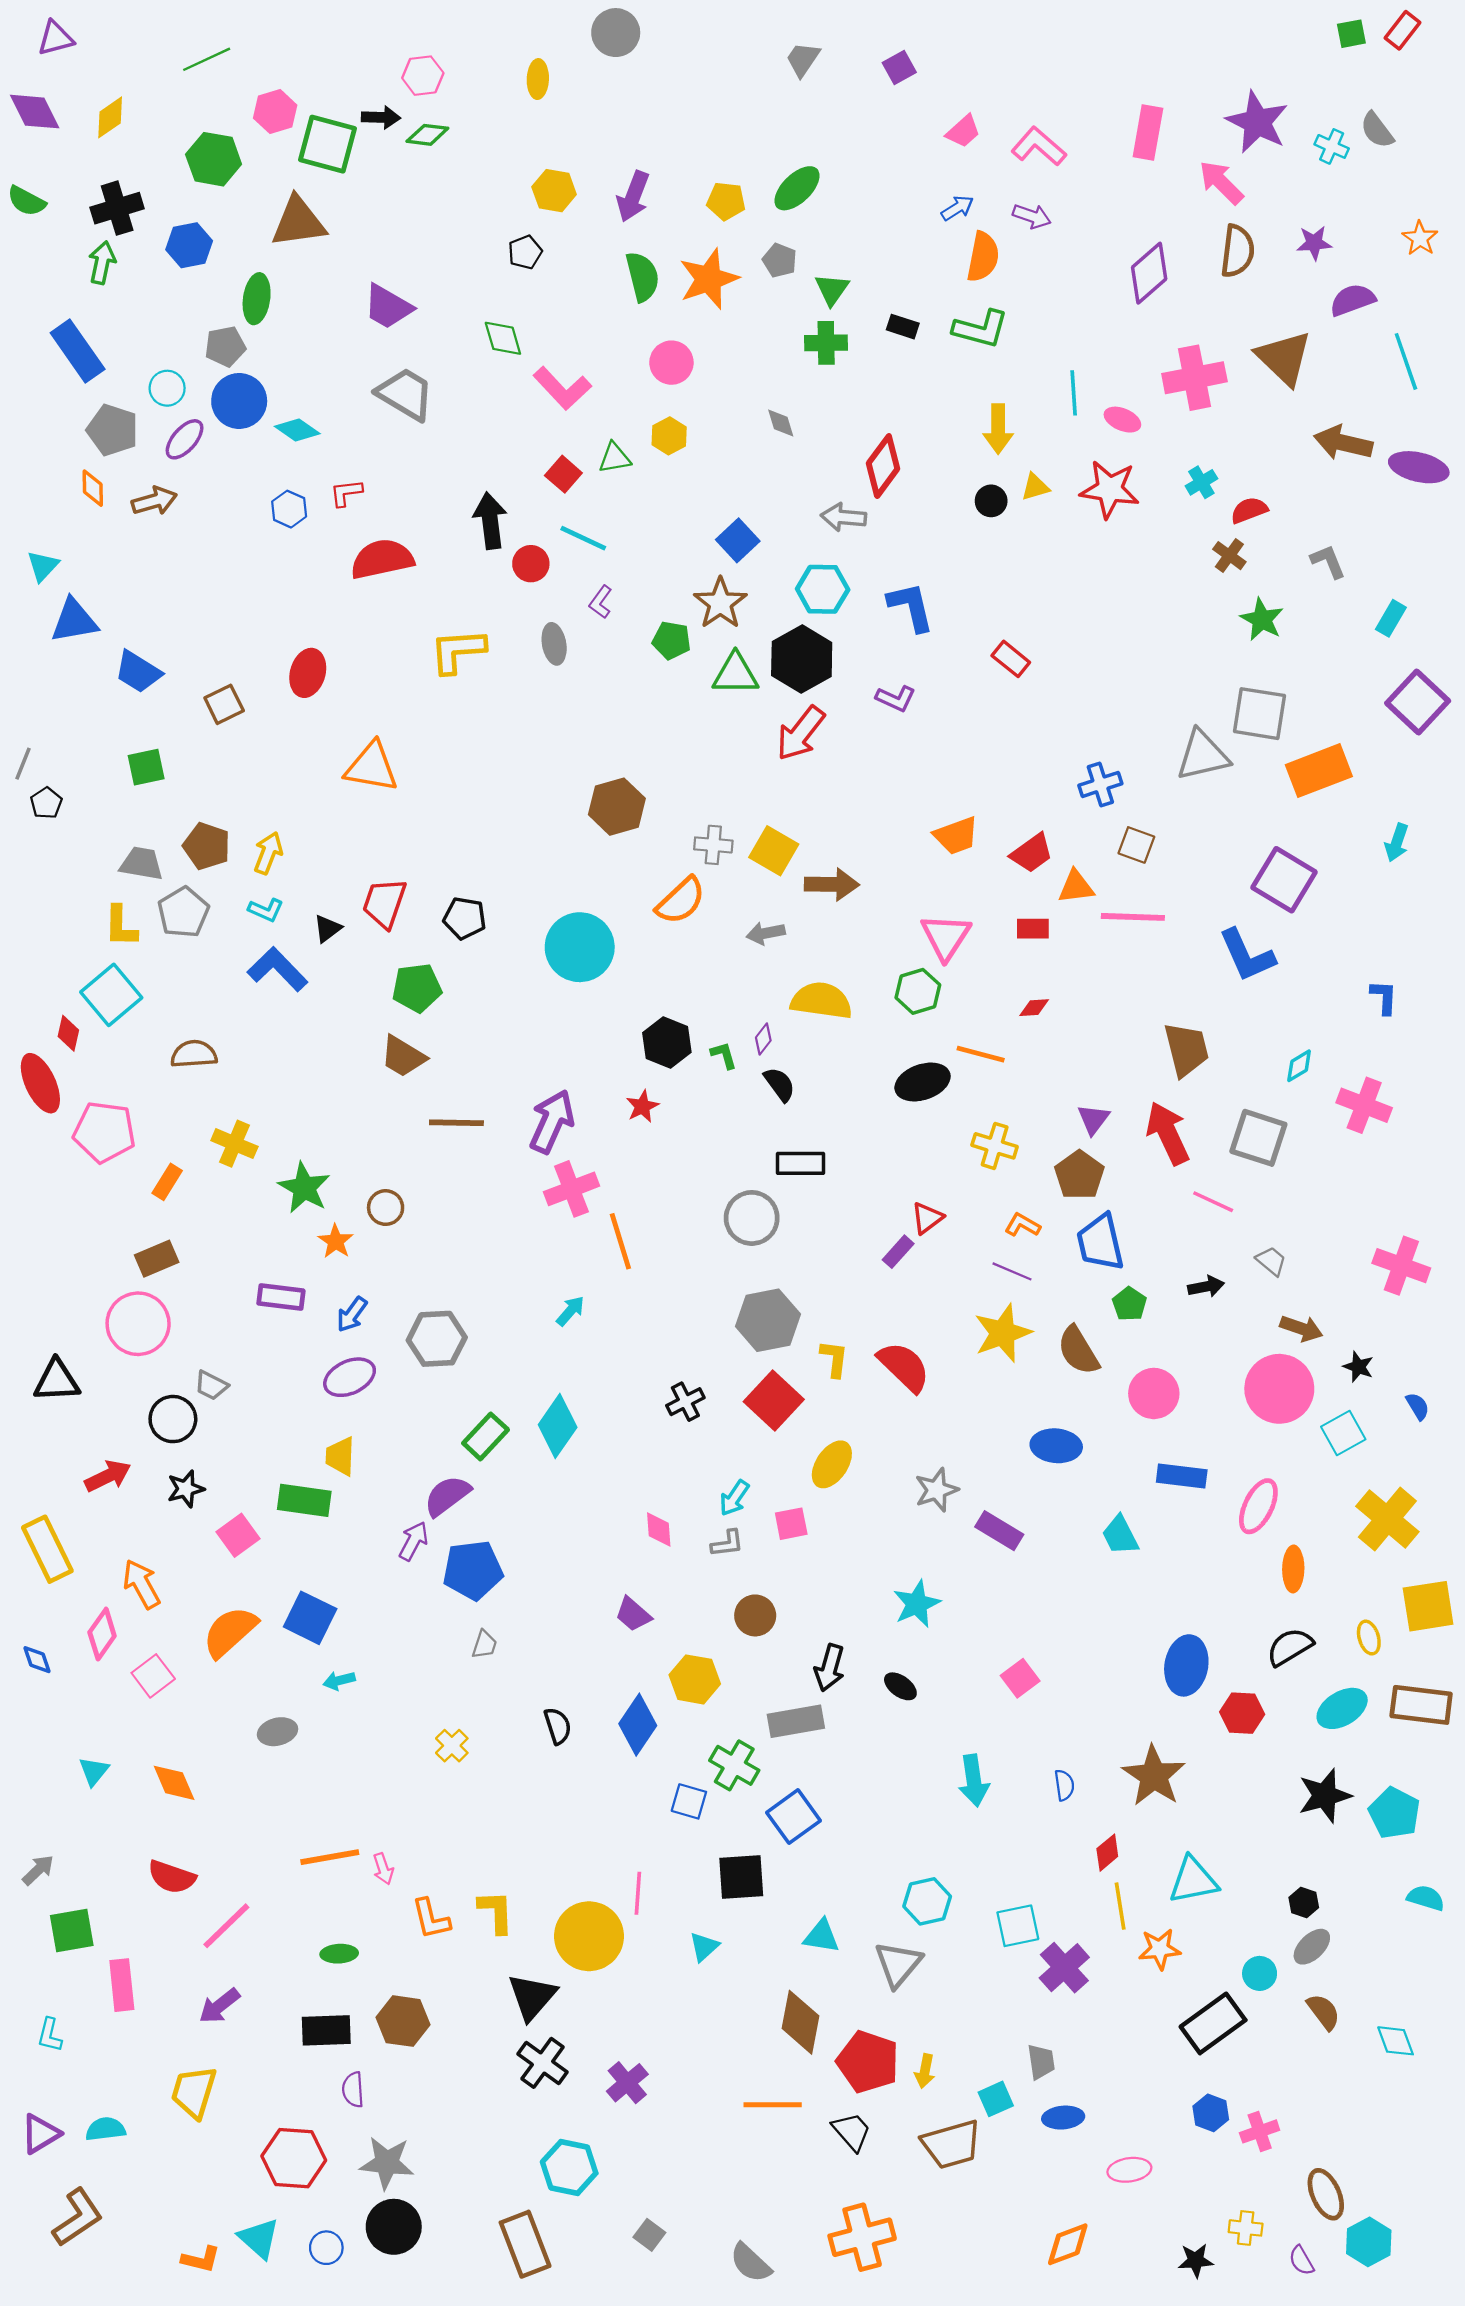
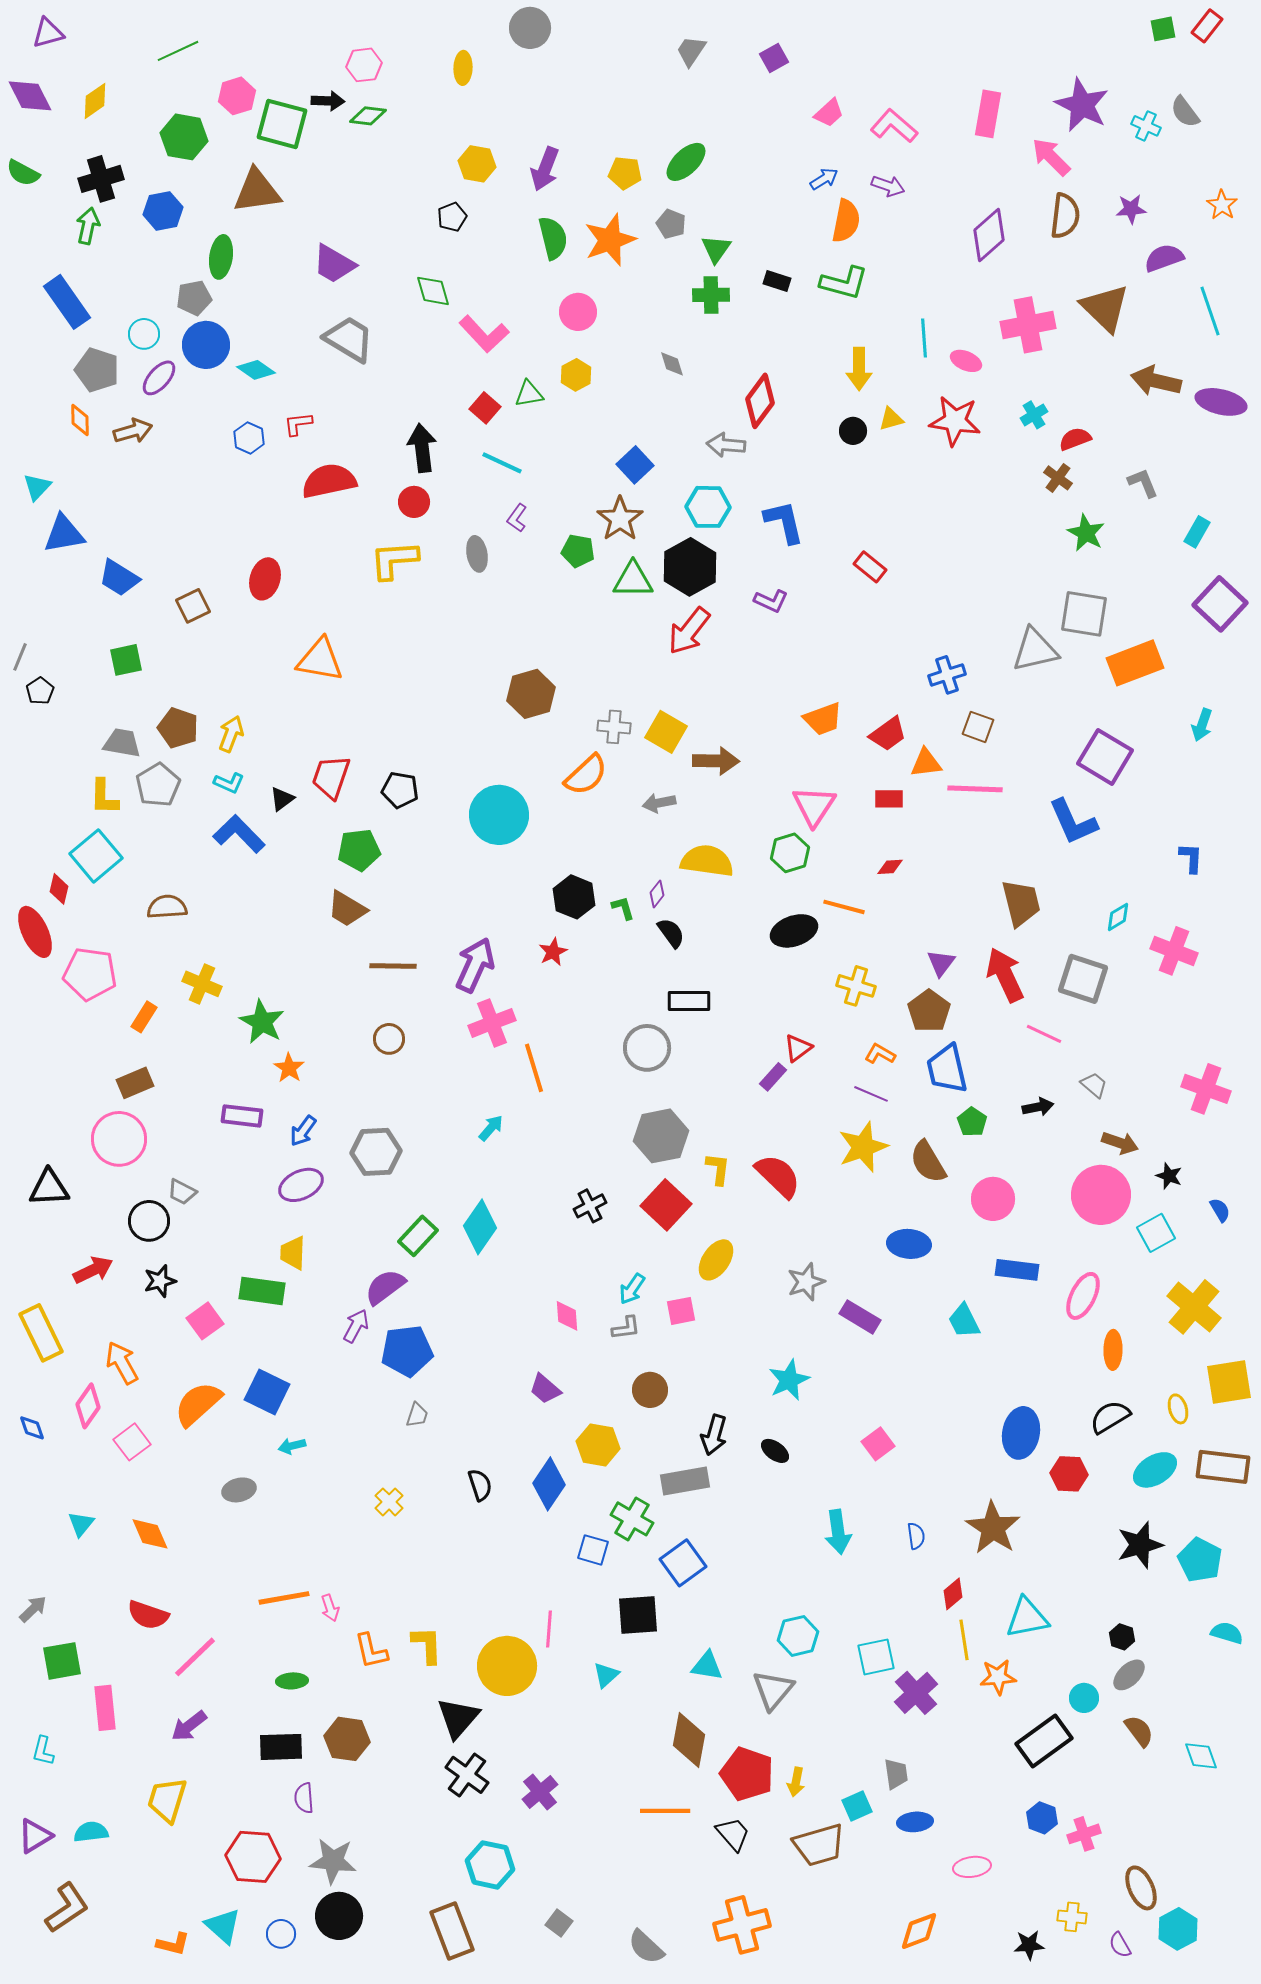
red circle: (531, 564) -> (414, 502), moved
brown circle: (386, 1208) -> (389, 1039), moved

